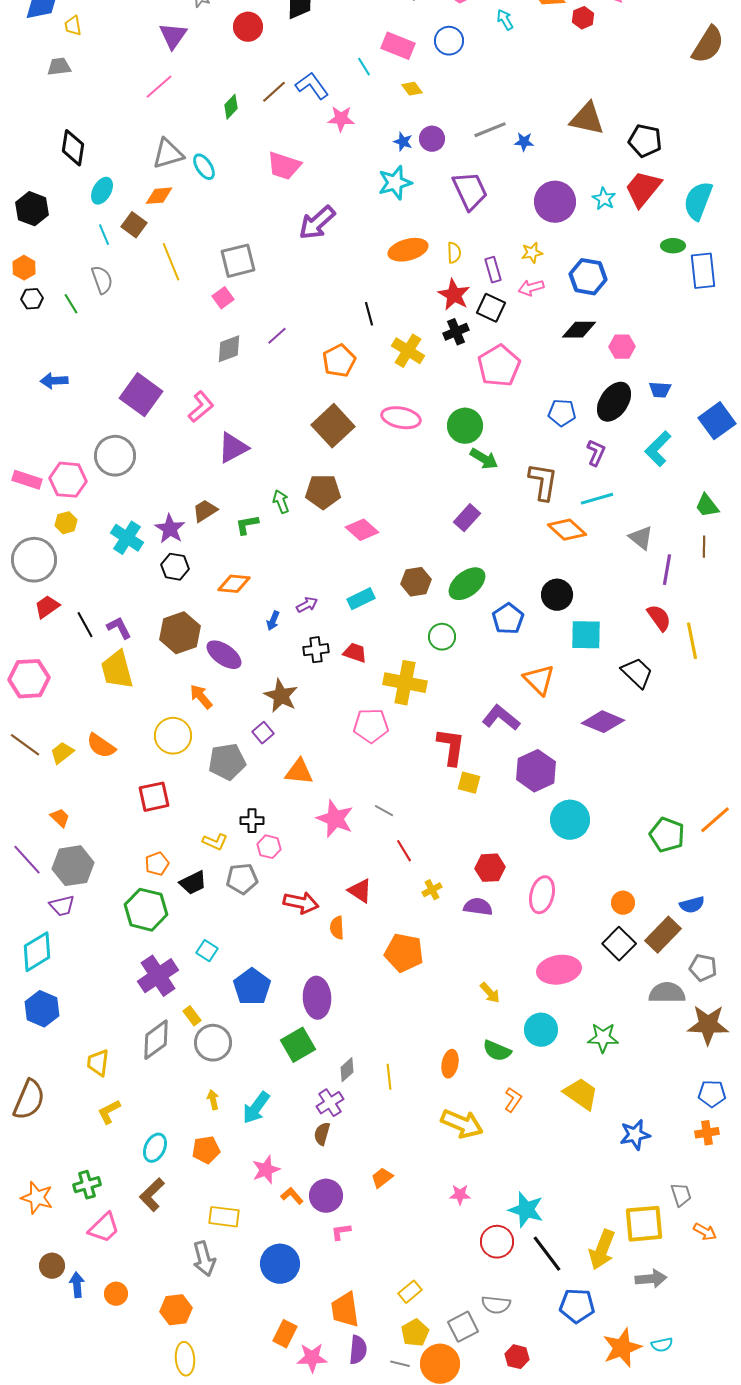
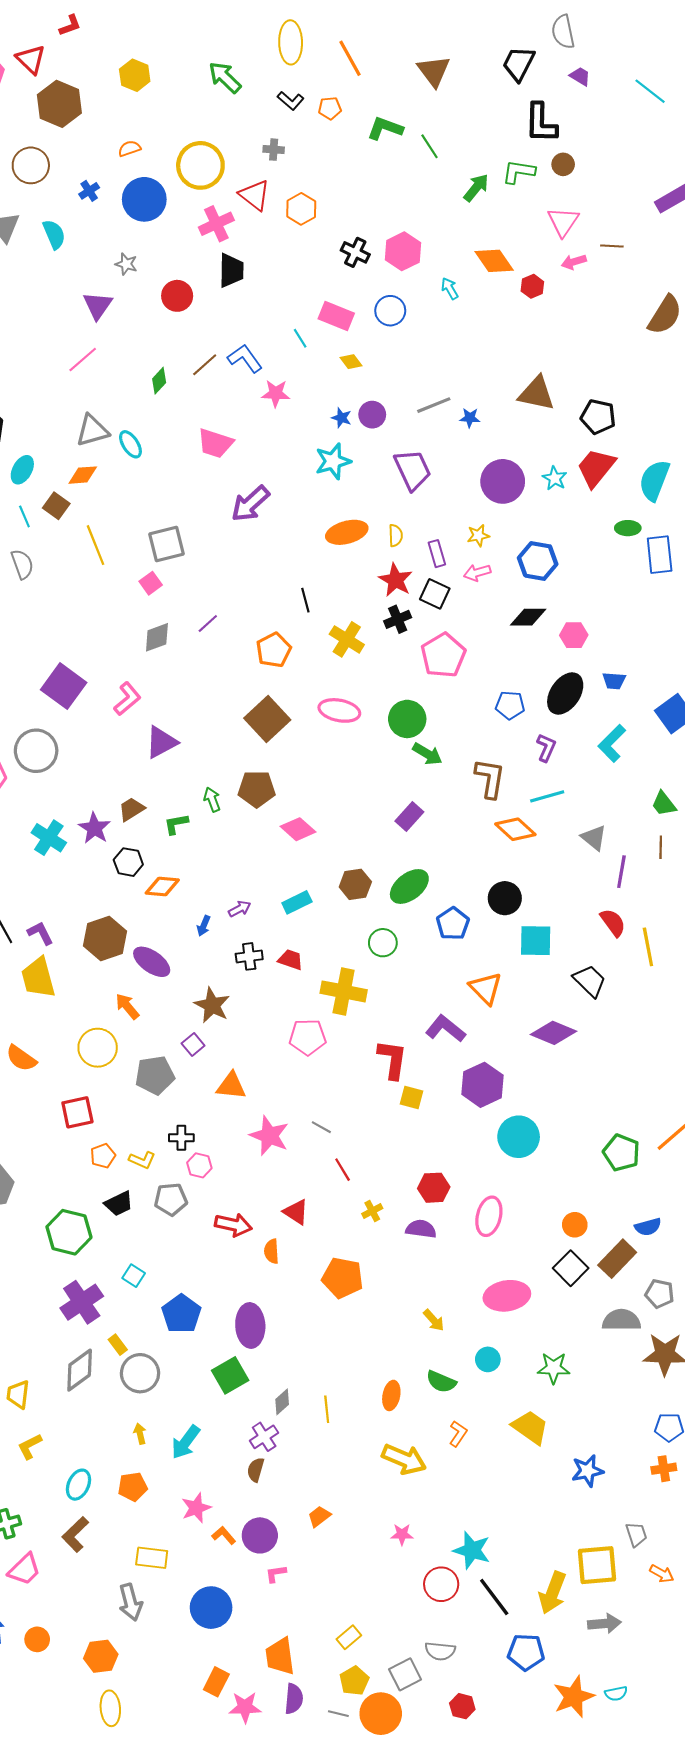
black hexagon: (175, 567) -> (128, 862), moved
orange pentagon: (157, 864) -> (103, 1156), moved
cyan circle: (541, 1030) -> (488, 1359), size x0.7

